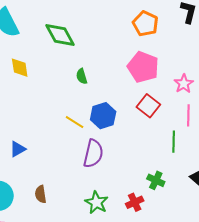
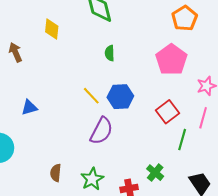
red square: (148, 106) -> (168, 112), moved
brown semicircle: (41, 194) -> (56, 173), moved

